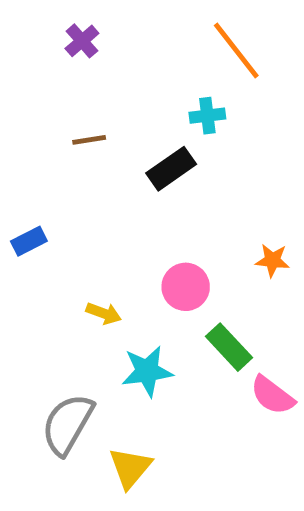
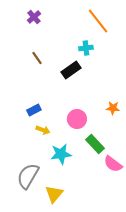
brown line: (89, 140) -> (37, 58), turned 64
blue rectangle: (29, 241) -> (34, 110), moved

